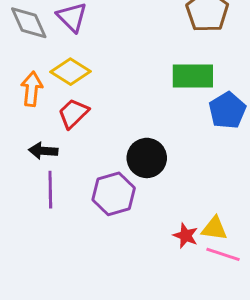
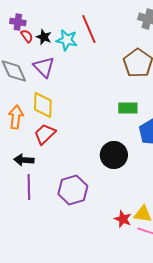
yellow diamond: (70, 72) -> (43, 105), turned 60
green rectangle: (193, 76) -> (128, 108), size x0.7
black circle: (147, 158) -> (114, 155), moved

